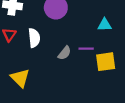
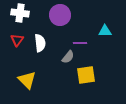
purple line: (86, 49) -> (80, 43), moved
yellow square: (106, 62) -> (86, 75), moved

